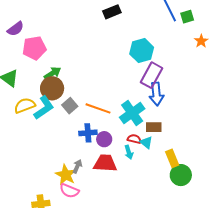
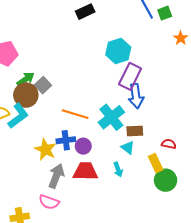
gray square: (70, 106) -> (43, 85), moved
red semicircle: (134, 139) -> (169, 144), moved
cyan arrow: (129, 152) -> (118, 170), moved
gray arrow: (77, 166) -> (56, 176), size x1.6
yellow star: (66, 175) -> (45, 149), moved

